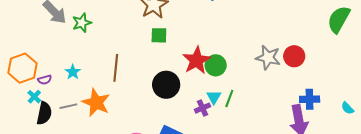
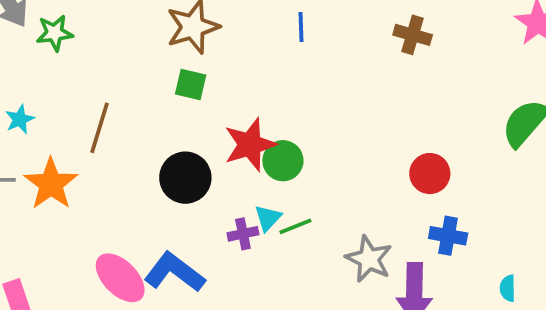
gray star: (268, 58) -> (369, 259), moved
green line: (229, 99) -> (295, 226), turned 36
blue cross: (310, 99) -> (448, 236), moved
cyan semicircle: (347, 108) -> (508, 288), turned 32

